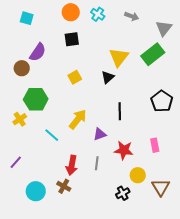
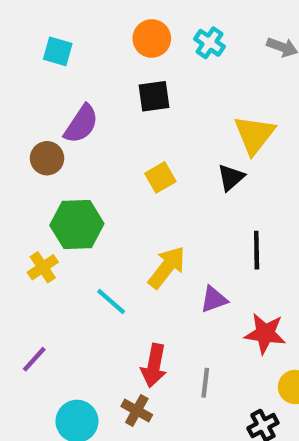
gray line: (97, 163) -> (205, 383), moved

